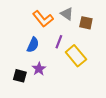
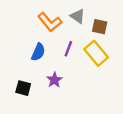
yellow rectangle: (76, 56) -> (96, 53), moved
purple star: (39, 69) -> (54, 80), moved

